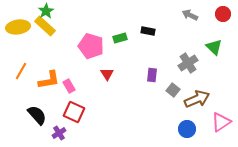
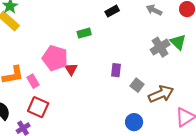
black rectangle: (148, 31) -> (112, 11), moved, turned -40
pink pentagon: (91, 46) -> (55, 58), moved
gray cross: (188, 63) -> (160, 47), moved
blue circle: (187, 129) -> (134, 122), moved

